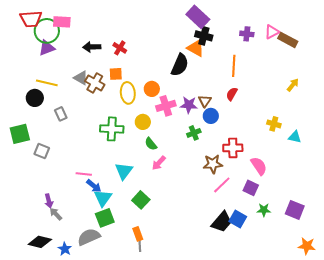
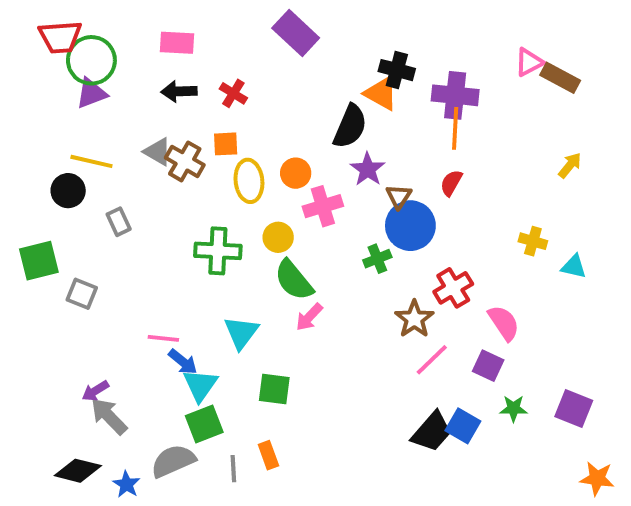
purple rectangle: (198, 17) -> (296, 33), moved
pink rectangle: (62, 22) -> (177, 43), moved
purple cross: (247, 34) -> (455, 95), moved, size x1.6
purple star: (189, 105) -> (368, 169), moved, turned 30
blue circle: (211, 116) -> (410, 226), size x1.6
green semicircle: (151, 144) -> (294, 280), size x1.6
red cross: (233, 148) -> (453, 288), turned -30
brown star: (213, 164) -> (414, 319), turned -30
green square: (141, 200) -> (274, 389), turned -36
purple arrow: (49, 201) -> (95, 391), turned 72
gray arrow: (56, 214) -> (109, 416), size x1.5
gray line: (140, 245) -> (233, 469), moved

